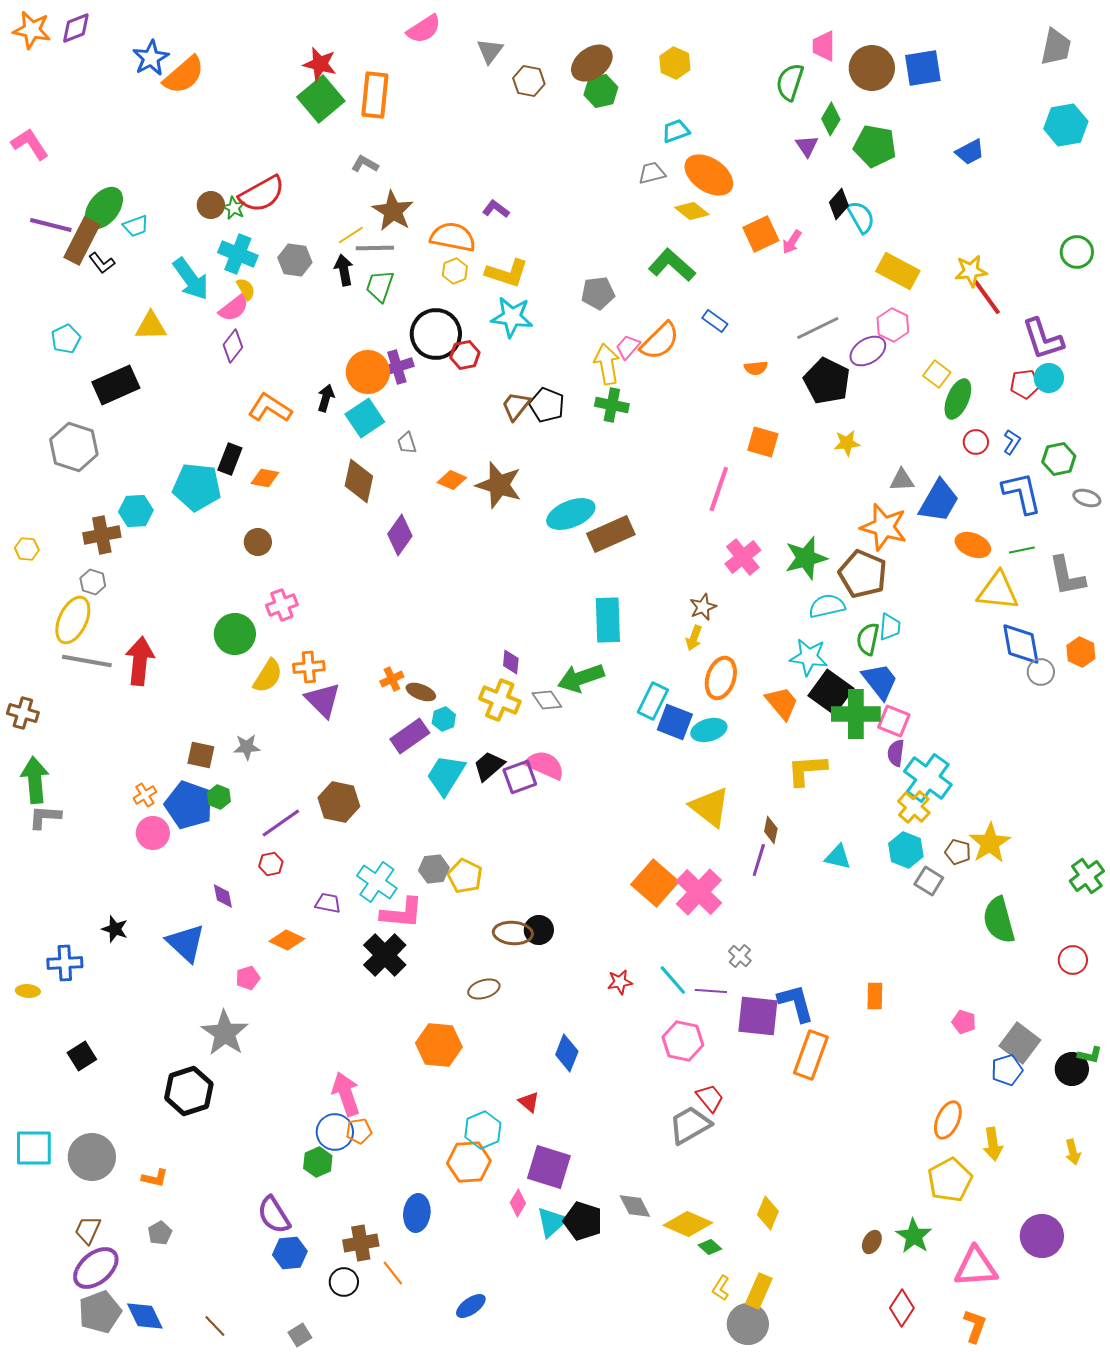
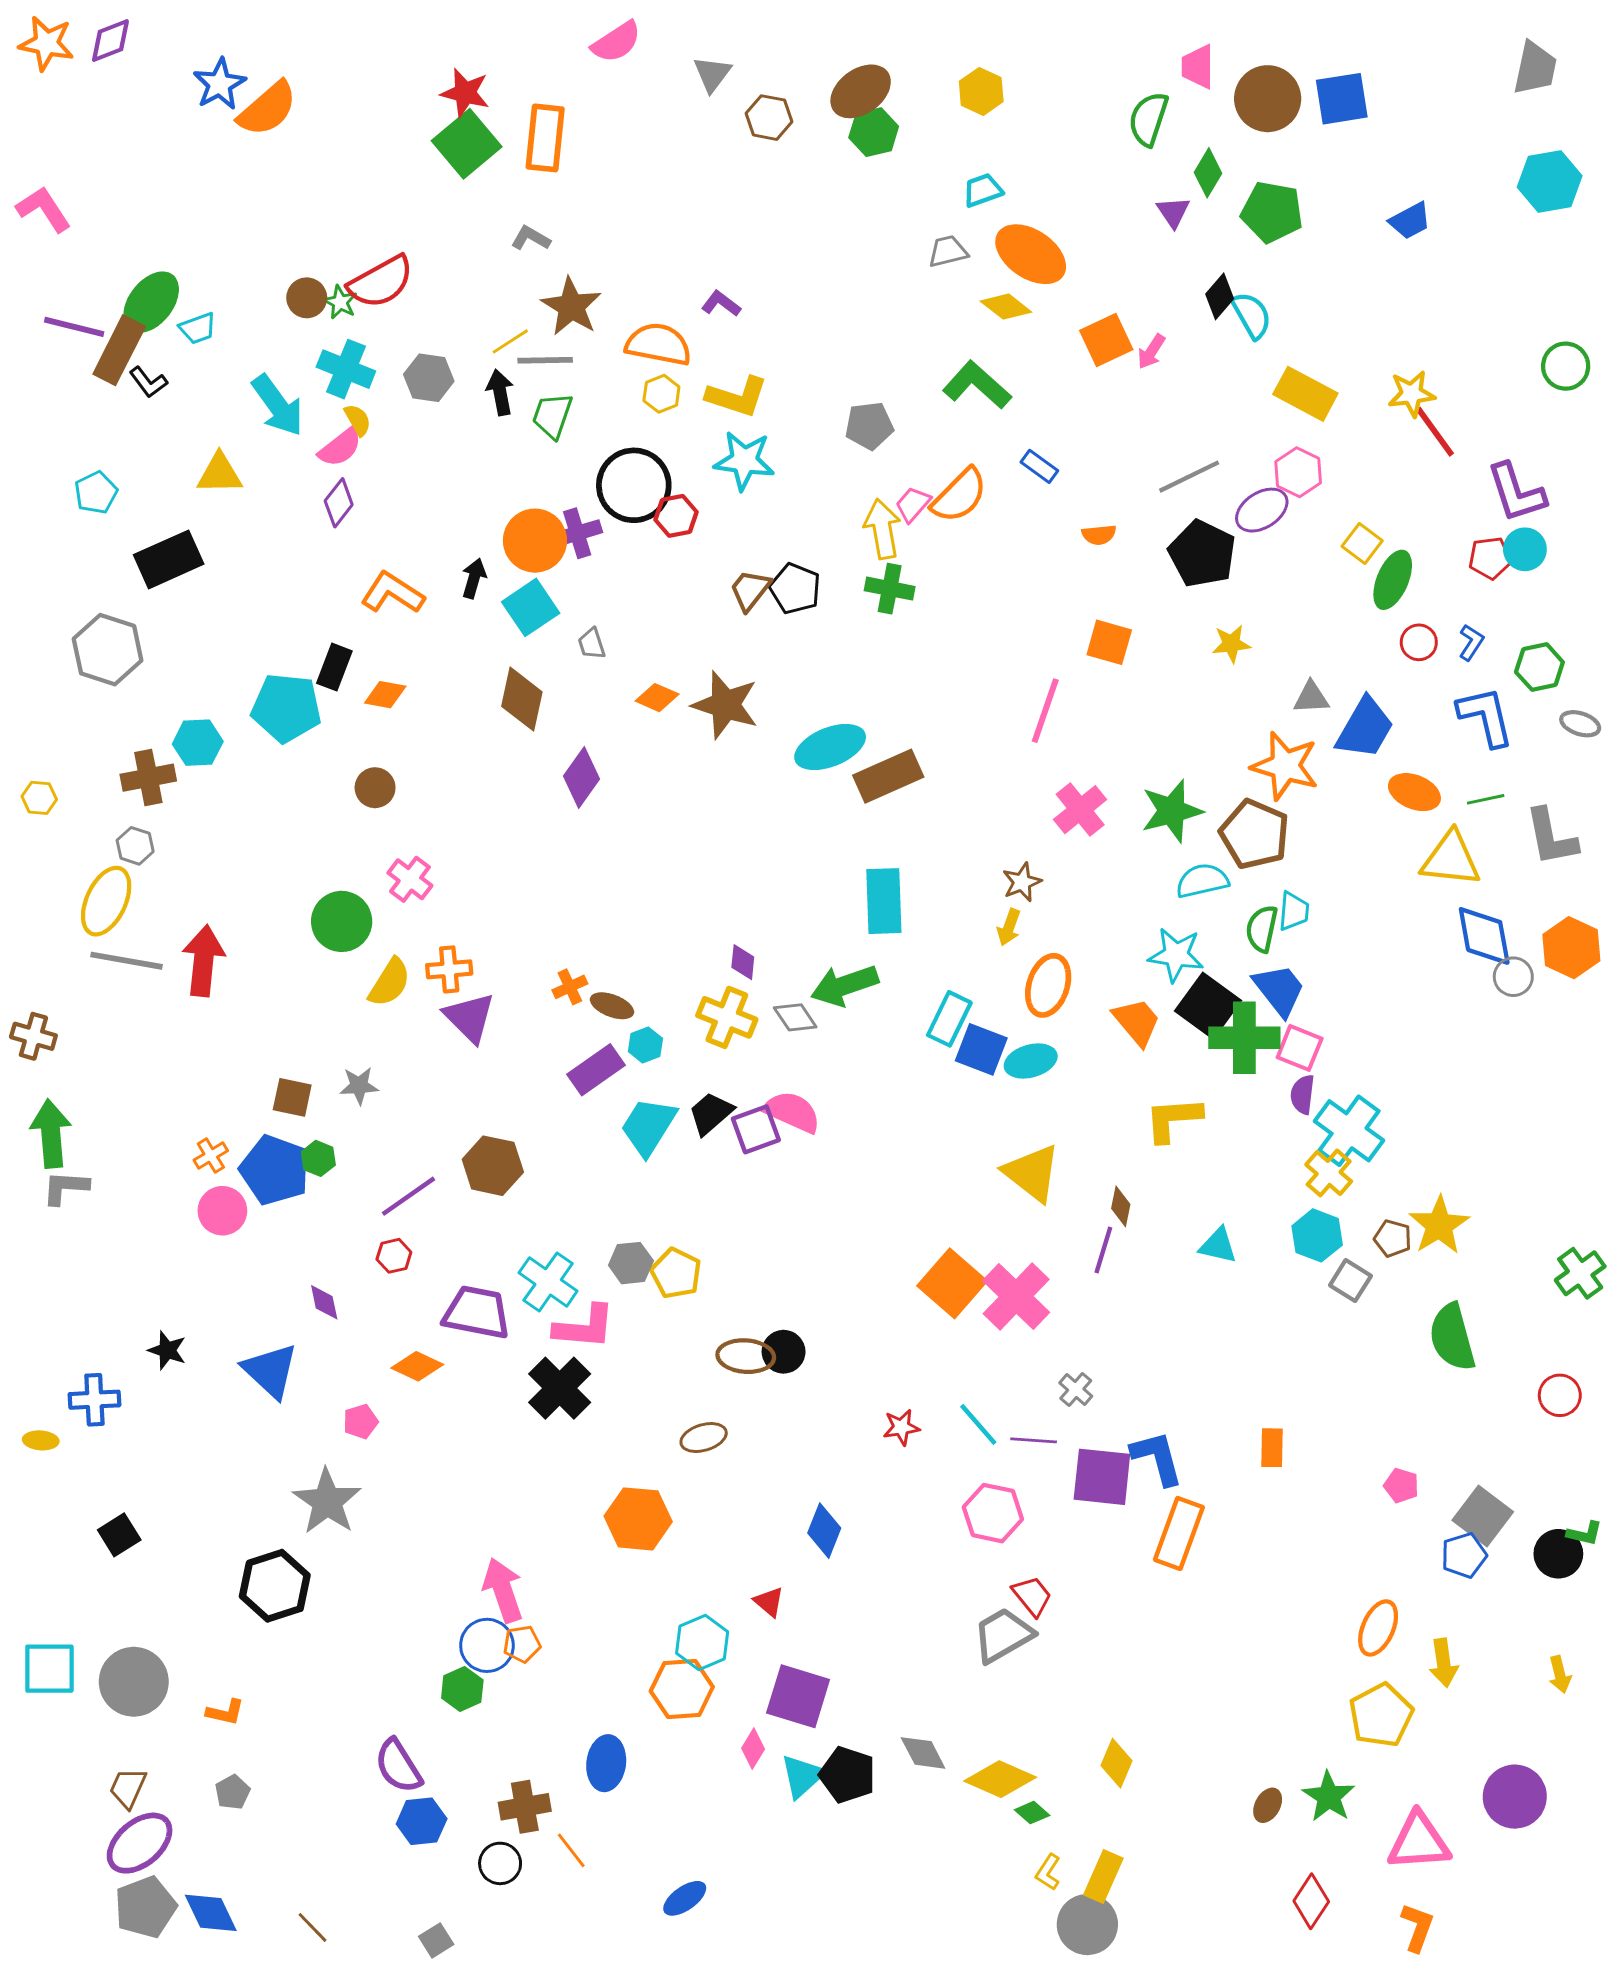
pink cross: (282, 605) -> (410, 879), turned -32
orange hexagon: (1081, 652) -> (1571, 948), size x1.4
purple trapezoid: (328, 903) -> (477, 1312), size x1.8

